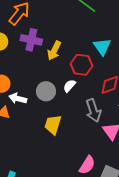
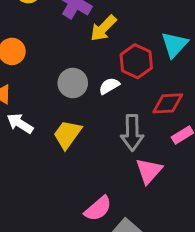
white arrow: (18, 98) -> (20, 123), moved

